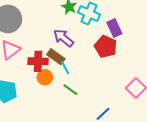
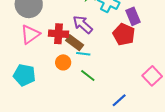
red cross: (38, 61) -> (58, 34), moved
cyan line: (65, 68) -> (83, 54), turned -56

